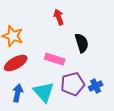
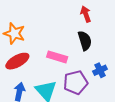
red arrow: (59, 17) -> (86, 14), moved
blue cross: (96, 86) -> (100, 70), moved

